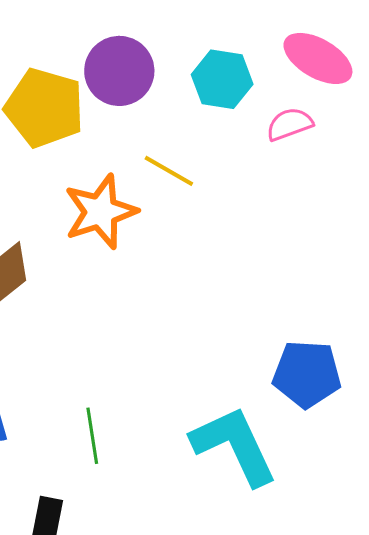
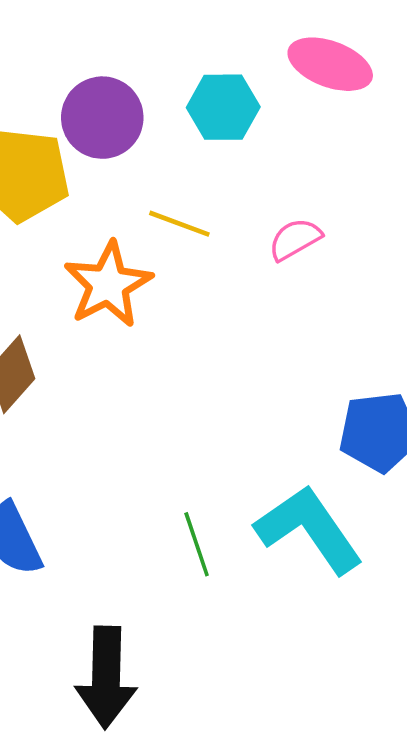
pink semicircle: (290, 124) -> (295, 239), moved
green line: (92, 436) -> (197, 544), moved

